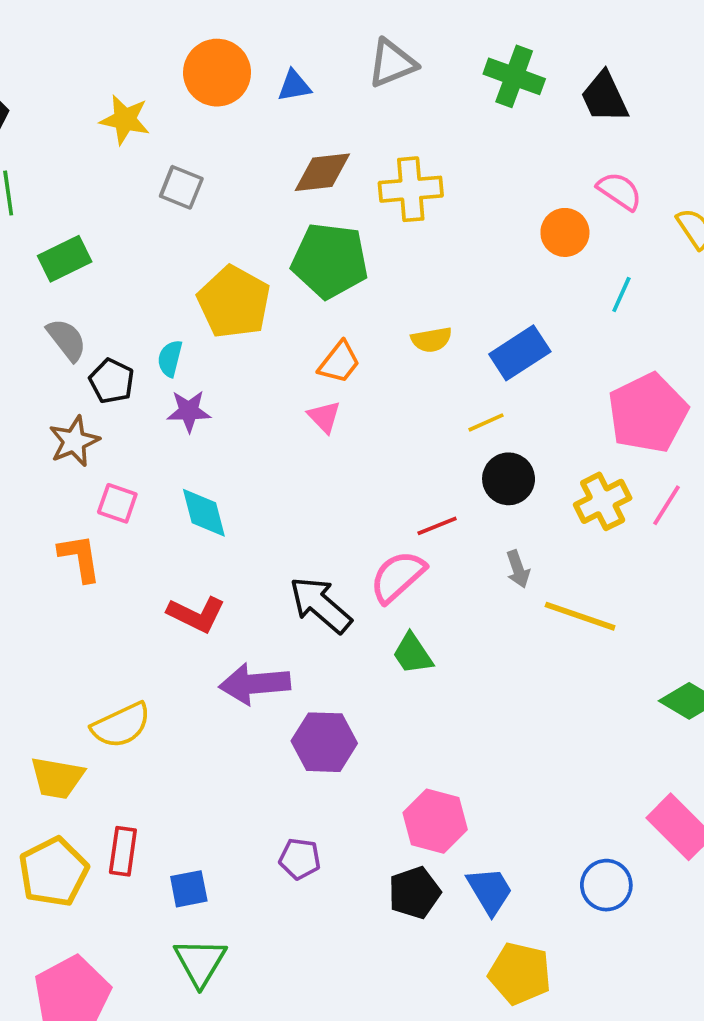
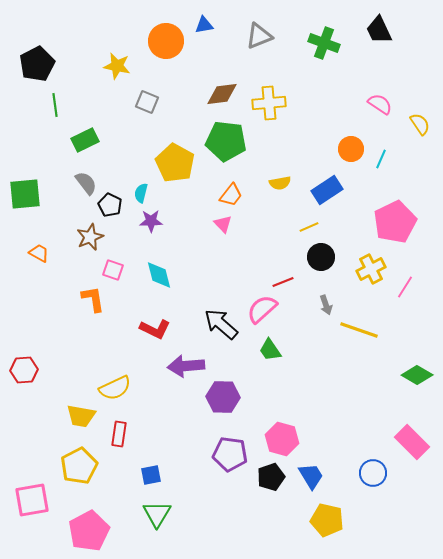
blue triangle: (294, 86) -> (204, 25), moved
black trapezoid: (604, 97) -> (379, 30), moved
orange circle: (565, 232) -> (351, 149), moved
pink line: (667, 505) -> (405, 287), moved
red rectangle: (123, 851) -> (119, 434), moved
purple pentagon: (300, 859) -> (230, 454), moved, size x1.6

